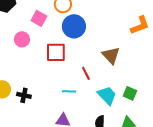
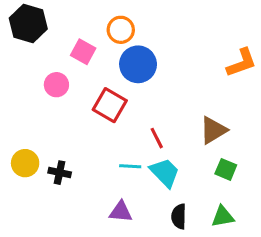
red square: (56, 52) -> (110, 105), turned 30
brown triangle: (111, 55) -> (213, 130), moved, turned 42
cyan trapezoid: (107, 95) -> (165, 173), moved

